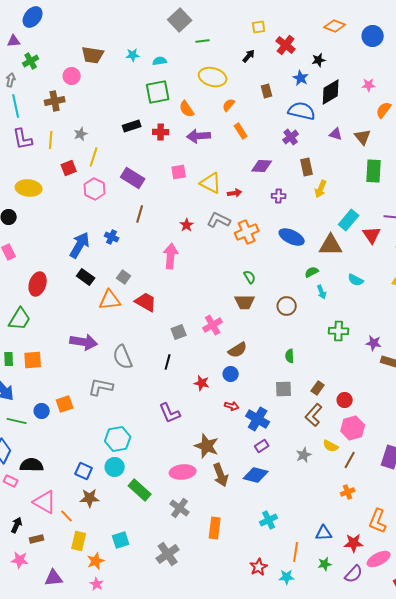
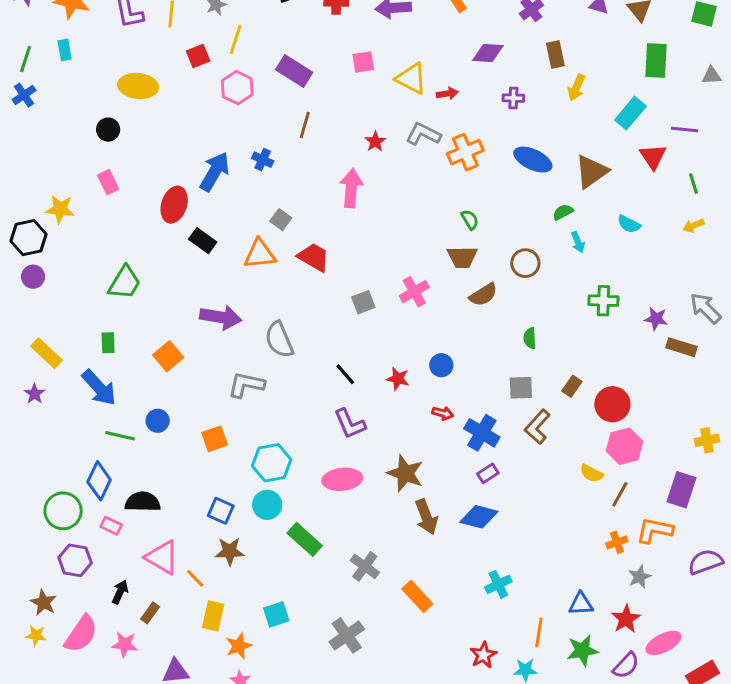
cyan rectangle: (349, 220) -> (630, 113), moved
brown triangle: (331, 245) -> (591, 172), turned -35
black rectangle: (86, 277) -> (203, 241), moved
red ellipse: (38, 284) -> (174, 205), moved
brown semicircle: (238, 350) -> (483, 295), moved
orange square: (33, 360) -> (168, 356), moved, turned -36
black line: (168, 362) -> (345, 374), moved, turned -56
red circle: (345, 400) -> (612, 404), size x1.5
orange square: (65, 404) -> (215, 439), moved
brown L-shape: (314, 415) -> (537, 427), moved
gray star: (304, 455) -> (639, 577), moved
pink ellipse: (183, 472) -> (342, 479), moved
orange L-shape: (378, 521) -> (654, 530), moved, turned 80
orange rectangle: (215, 528) -> (417, 596), turned -50
brown rectangle: (37, 539) -> (150, 613), turned -40
red star: (354, 543) -> (626, 619), turned -30
green star: (325, 564) -> (582, 650), size x1.5

